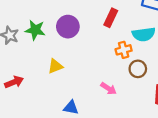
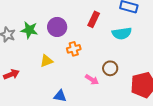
orange cross: (124, 50) -> (74, 49), moved
brown circle: (138, 69) -> (110, 68), moved

